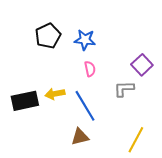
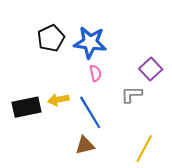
blue star: (85, 40) -> (90, 42), size x1.4

